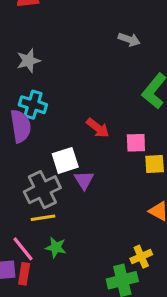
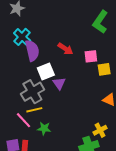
cyan cross: (33, 105) -> (22, 37), turned 30
purple semicircle: (21, 126) -> (32, 51), moved
pink line: (23, 249) -> (24, 120), moved

